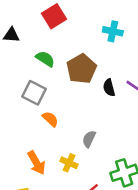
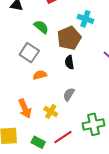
cyan cross: (113, 31) -> (85, 19), moved
black semicircle: (109, 88) -> (69, 62), moved
orange semicircle: (50, 119) -> (40, 75), turned -64

